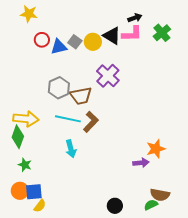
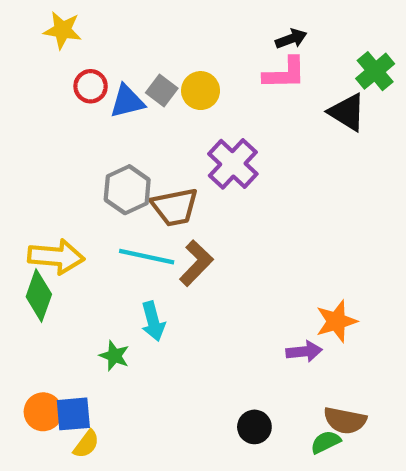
green cross: (162, 33) -> (375, 71), moved
black triangle: (112, 36) -> (347, 112), moved
green star: (25, 165) -> (114, 356), moved
black circle: (115, 206) -> (254, 427), moved

